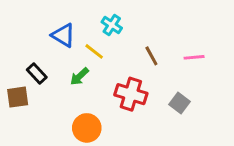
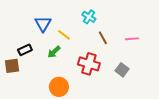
cyan cross: (112, 25) -> (89, 17), moved
blue triangle: (63, 35) -> (43, 24), turned 30
black rectangle: (37, 74) -> (25, 50), turned -72

